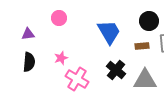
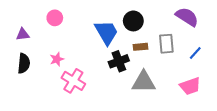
black circle: (149, 21) -> (133, 21), moved
black cross: (116, 70) -> (119, 61), moved, turned 30

